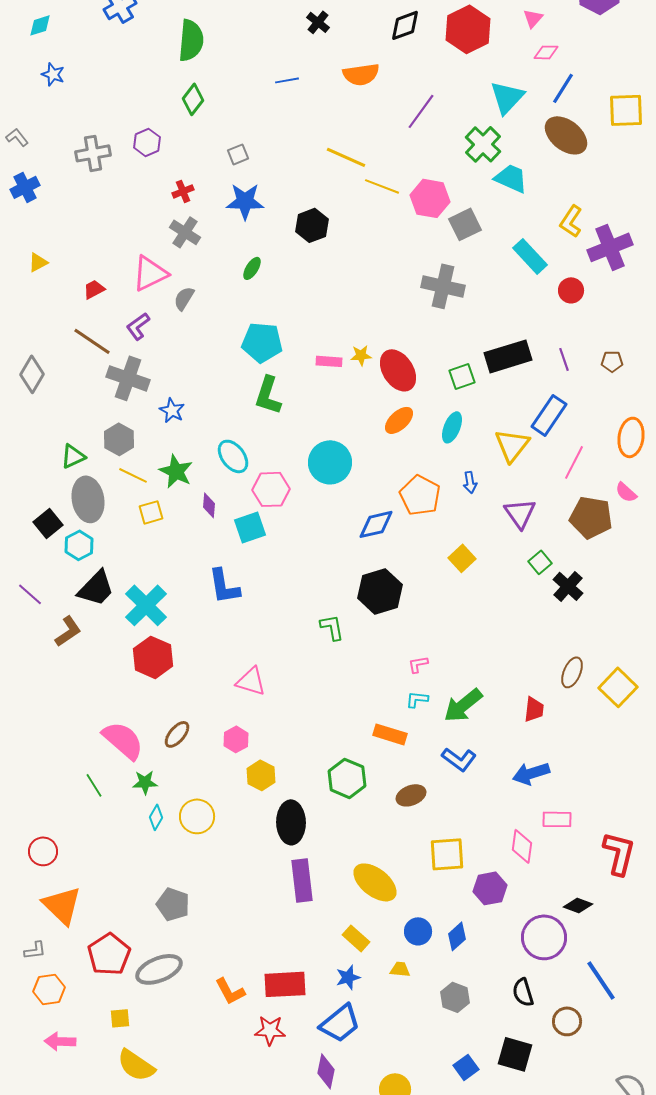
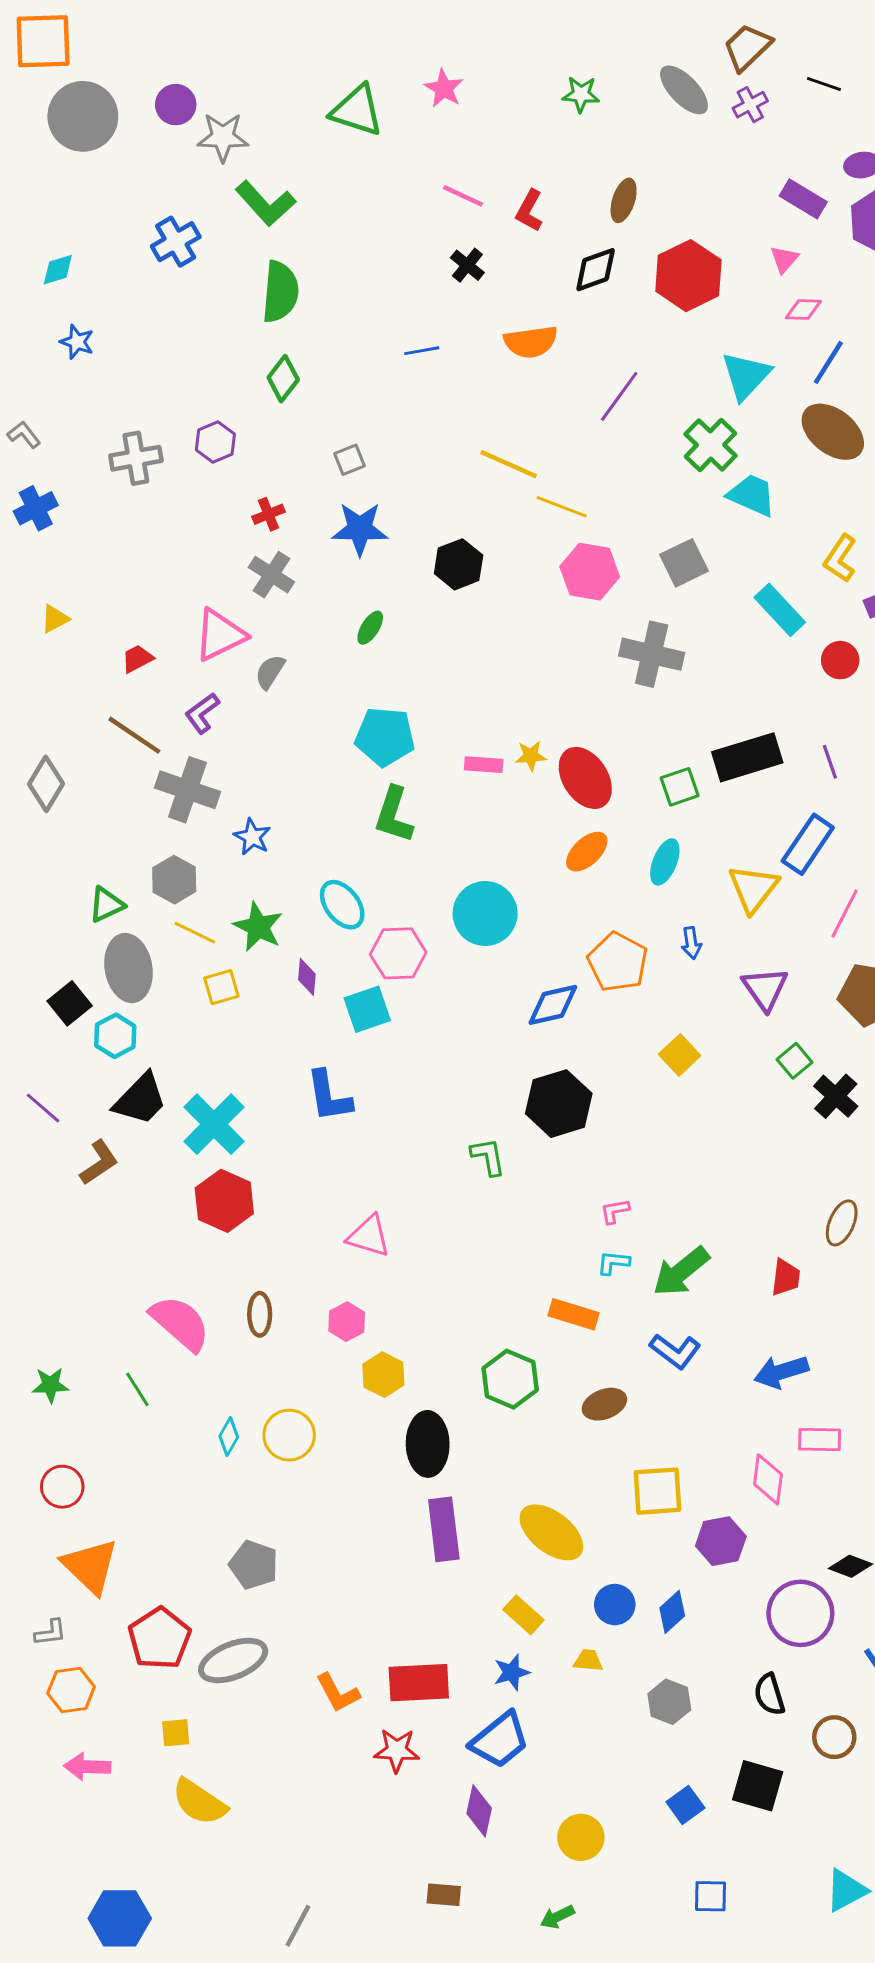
pink hexagon: (430, 198) -> (590, 572), moved
brown ellipse: (177, 734) -> (260, 1314), turned -40
green star: (145, 782) -> (50, 1385), moved

